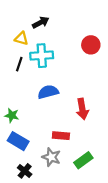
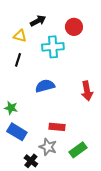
red circle: (91, 45) -> (74, 27), moved
cyan cross: (42, 56) -> (53, 47), moved
red arrow: (82, 109) -> (87, 91), moved
black cross: (25, 171) -> (31, 161), moved

